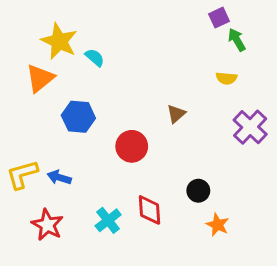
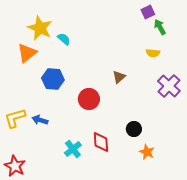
red star: (47, 225) -> (15, 166), moved

